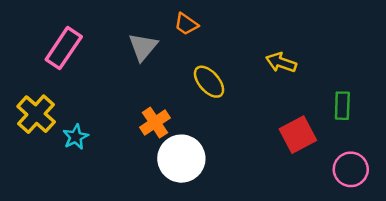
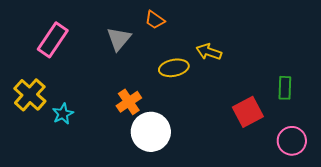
yellow arrow: (281, 62) -> (209, 52), moved
yellow ellipse: (209, 82) -> (174, 68), turned -60

